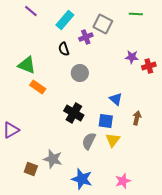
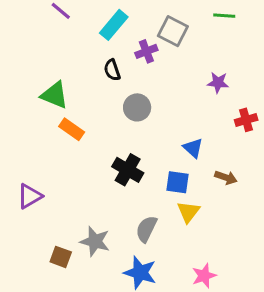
red cross: (149, 66) -> (246, 120), moved
brown arrow: (137, 118) -> (226, 178), turned 96
gray semicircle: (89, 141) -> (146, 229), moved

